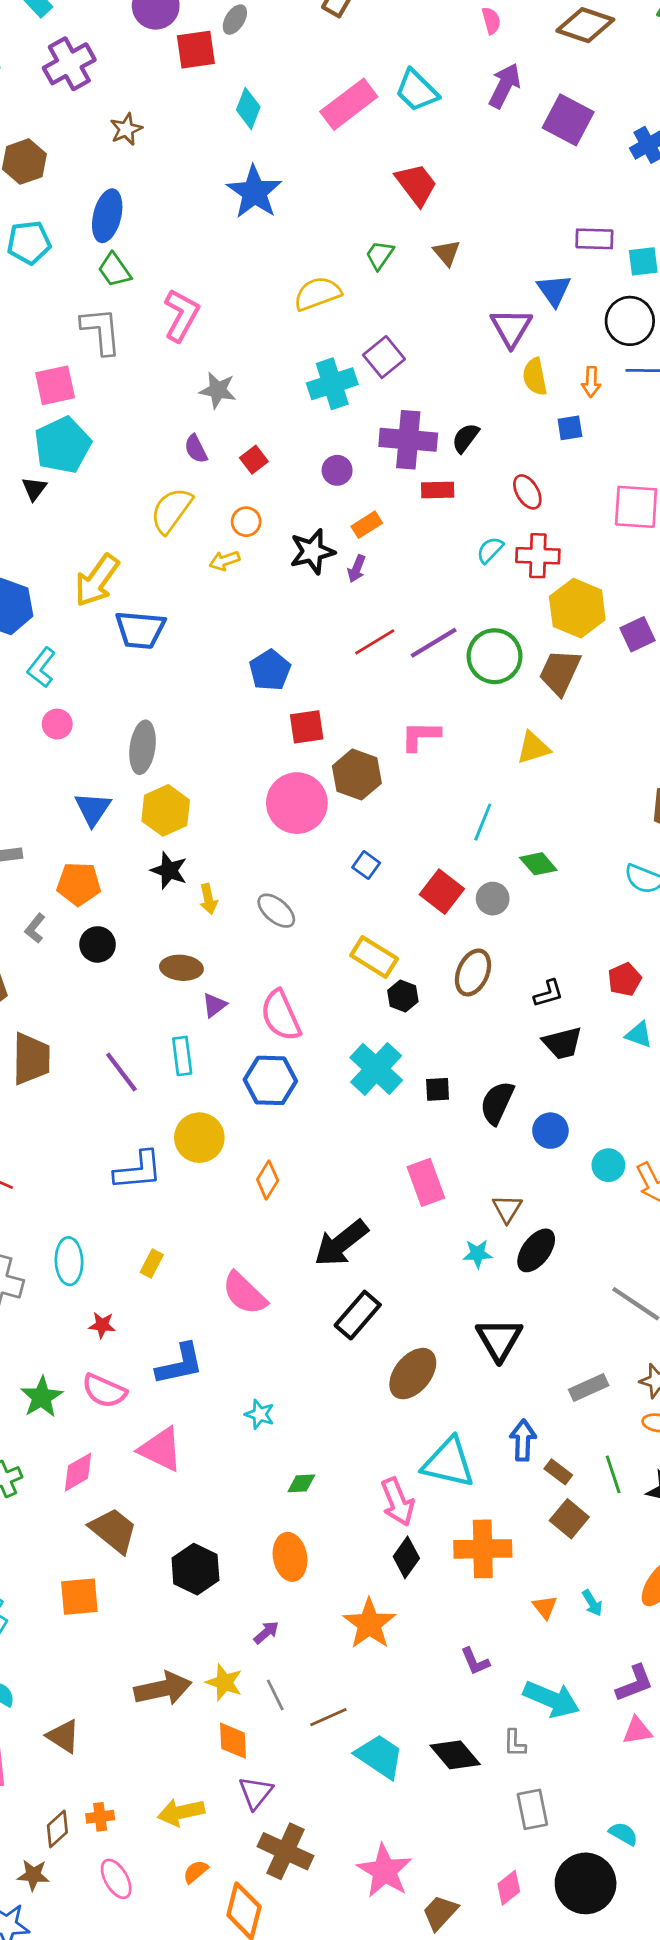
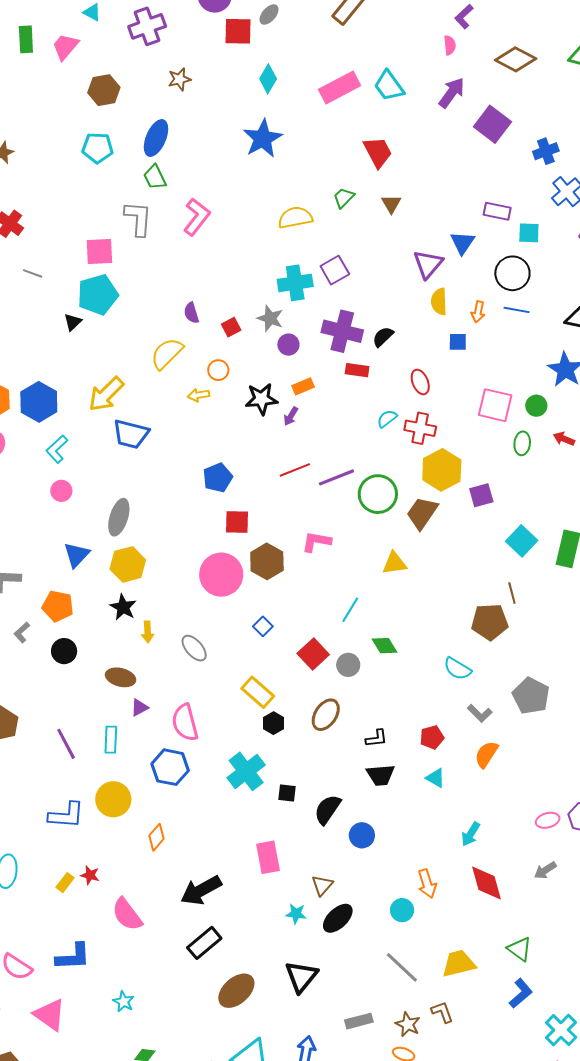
gray star: (218, 390) -> (270, 318), moved
cyan circle: (608, 1165) -> (402, 910), moved
red star: (102, 1325) -> (90, 875), moved

